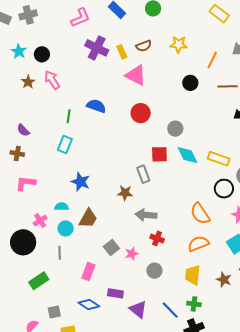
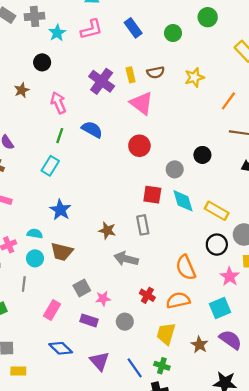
yellow star: (179, 44) -> (194, 77), turned -30
purple cross: (97, 48) -> (102, 81), moved
cyan star: (19, 51) -> (57, 33), moved
pink arrow: (52, 80) -> (58, 103), moved
black circle: (190, 83) -> (202, 155), moved
gray rectangle: (143, 174) -> (143, 225), moved
brown trapezoid: (88, 218) -> (62, 252), turned 65
red cross: (157, 238) -> (147, 295), moved
purple rectangle: (115, 293) -> (89, 320), moved
blue diamond: (89, 305) -> (61, 348), moved

